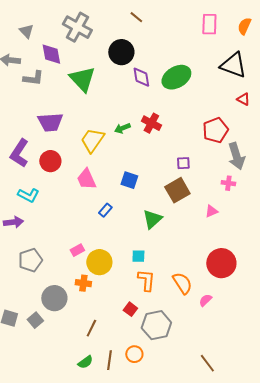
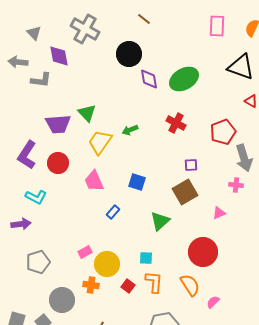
green triangle: (82, 79) -> (87, 113), moved, size x0.7
red cross: (151, 123) -> (176, 123), moved
red circle: (221, 263) -> (203, 252), moved
red square: (130, 309) -> (128, 286), moved

